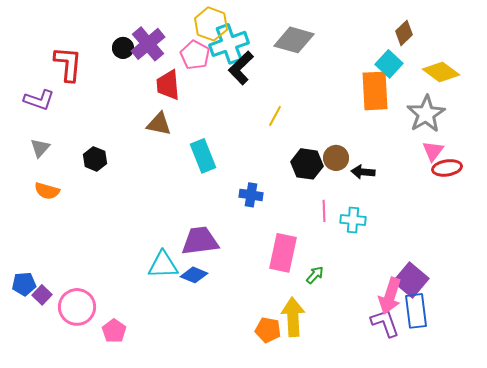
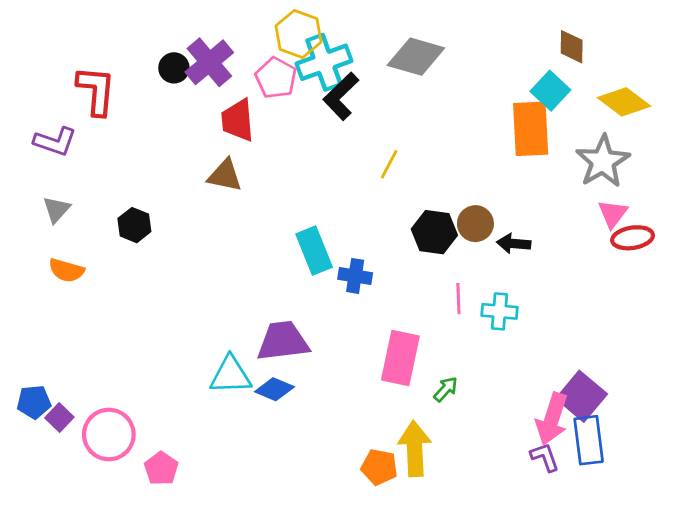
brown diamond: (404, 33) -> (572, 47), turned -45
cyan rectangle: (203, 156) -> (314, 251), moved
purple L-shape: (385, 323) -> (545, 457), size x0.7

